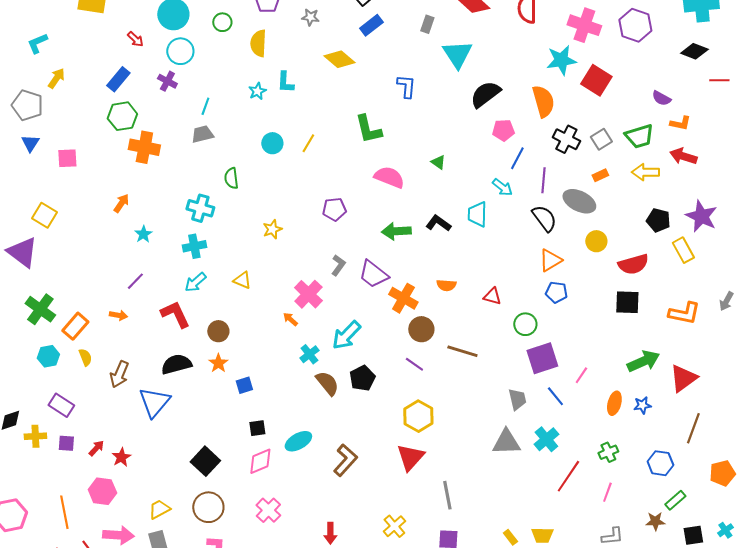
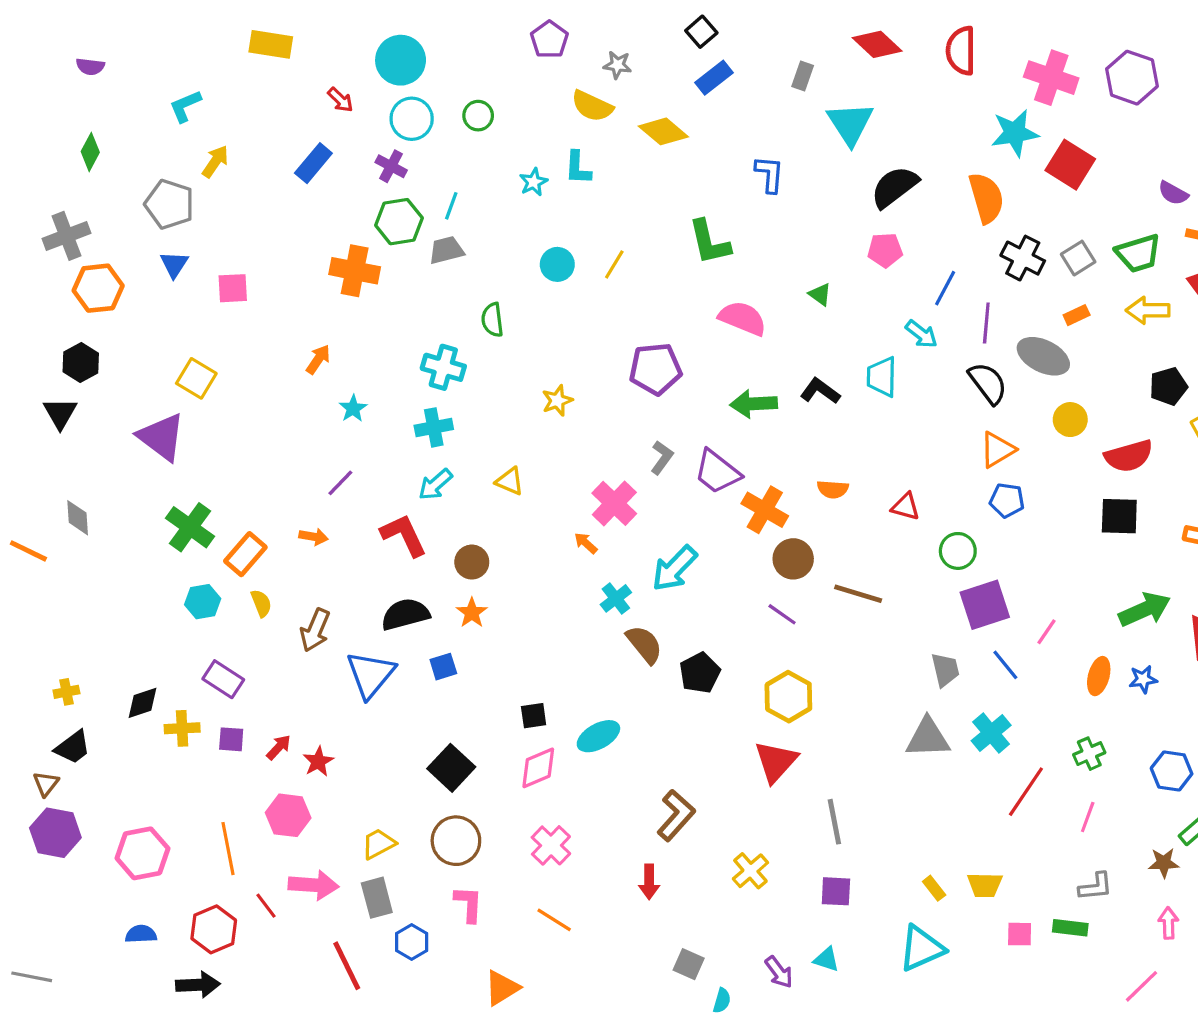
green circle: (222, 22) -> (478, 116), moved
yellow semicircle: (258, 43) -> (592, 106), moved, turned -68
green hexagon: (122, 116) -> (399, 222), moved
pink pentagon: (503, 130) -> (885, 250), moved
purple pentagon: (334, 209) -> (655, 369), size x1.4
black pentagon: (658, 220) -> (1168, 386), turned -30
black pentagon: (362, 378) -> (700, 673), moved
blue square: (244, 385) -> (443, 667), moved
brown L-shape: (345, 460) -> (676, 815), moved

